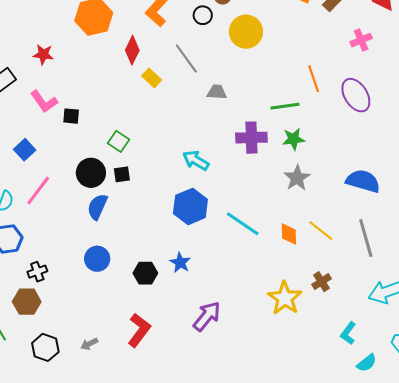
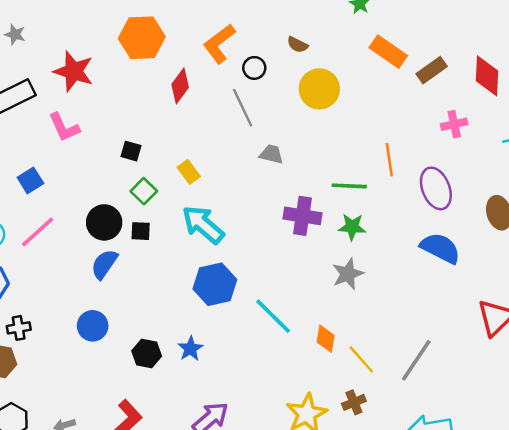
black circle: (203, 15) -> (254, 68), moved
red star: (43, 54) -> (74, 71), size x1.6
yellow rectangle: (152, 78) -> (189, 172), moved
black square: (71, 116) -> (131, 151), moved
cyan arrow: (196, 160) -> (203, 225), moved, size x1.4
blue semicircle: (363, 181) -> (440, 248), moved
yellow line: (321, 231) -> (361, 359), moved
gray line: (366, 238) -> (416, 360), turned 39

